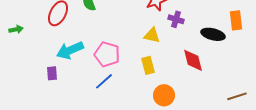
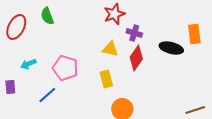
cyan arrow: (70, 50) -> (28, 64), size x0.6
red diamond: (193, 60) -> (136, 58), moved, turned 50
blue line: (104, 81) -> (47, 95), moved

